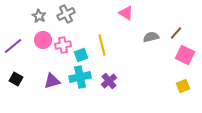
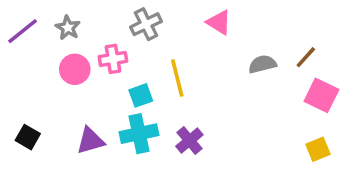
gray cross: (66, 14) -> (146, 24), moved
pink cross: (63, 45) -> (113, 59), moved
purple line: (13, 46) -> (23, 31), moved

